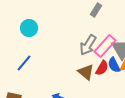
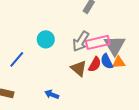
cyan circle: (29, 28) -> (46, 39), moved
pink rectangle: (105, 46) -> (98, 42), turned 35

